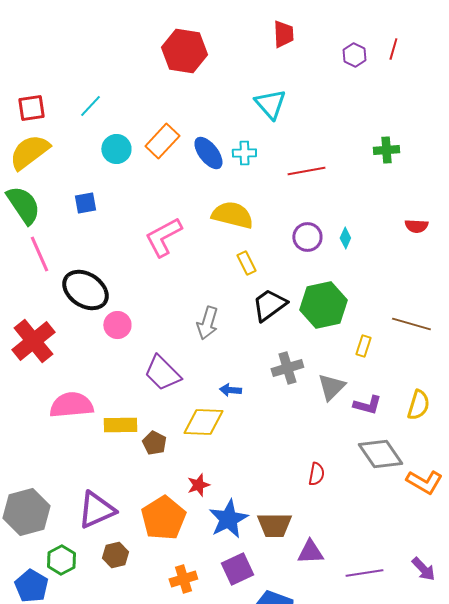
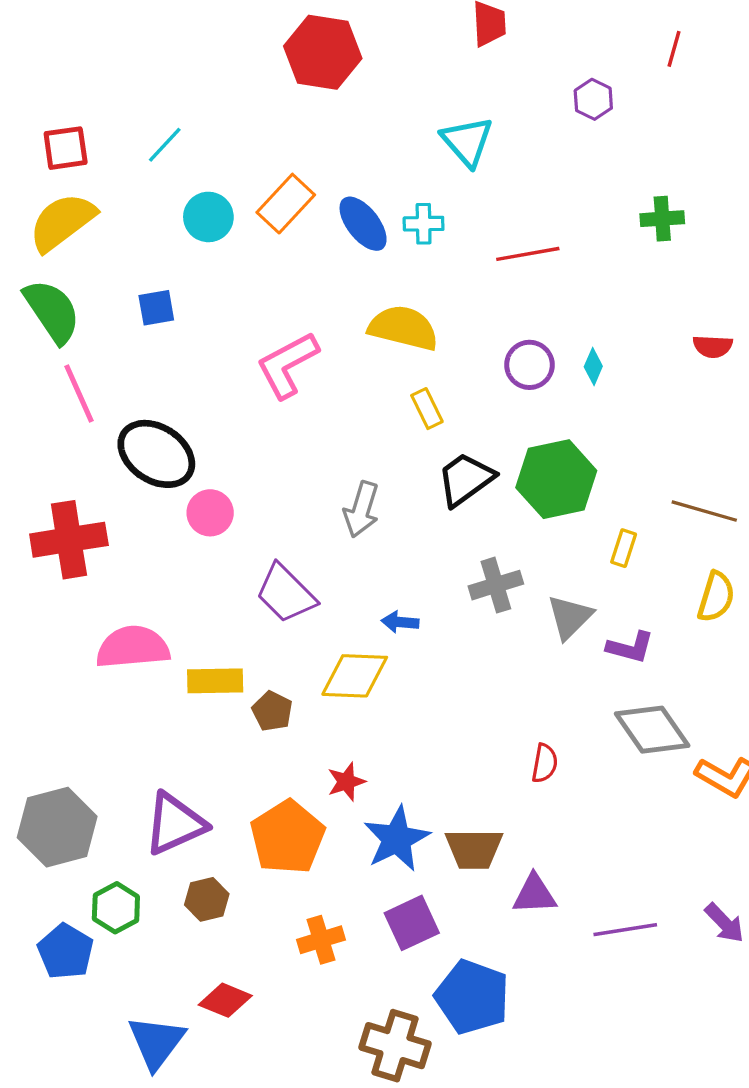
purple hexagon: (354, 55) -> (593, 99), moved
red cross: (33, 341) -> (69, 540), turned 30
yellow semicircle: (418, 405) -> (716, 597), moved

